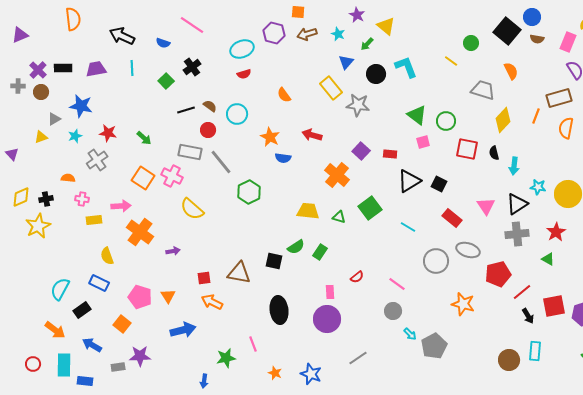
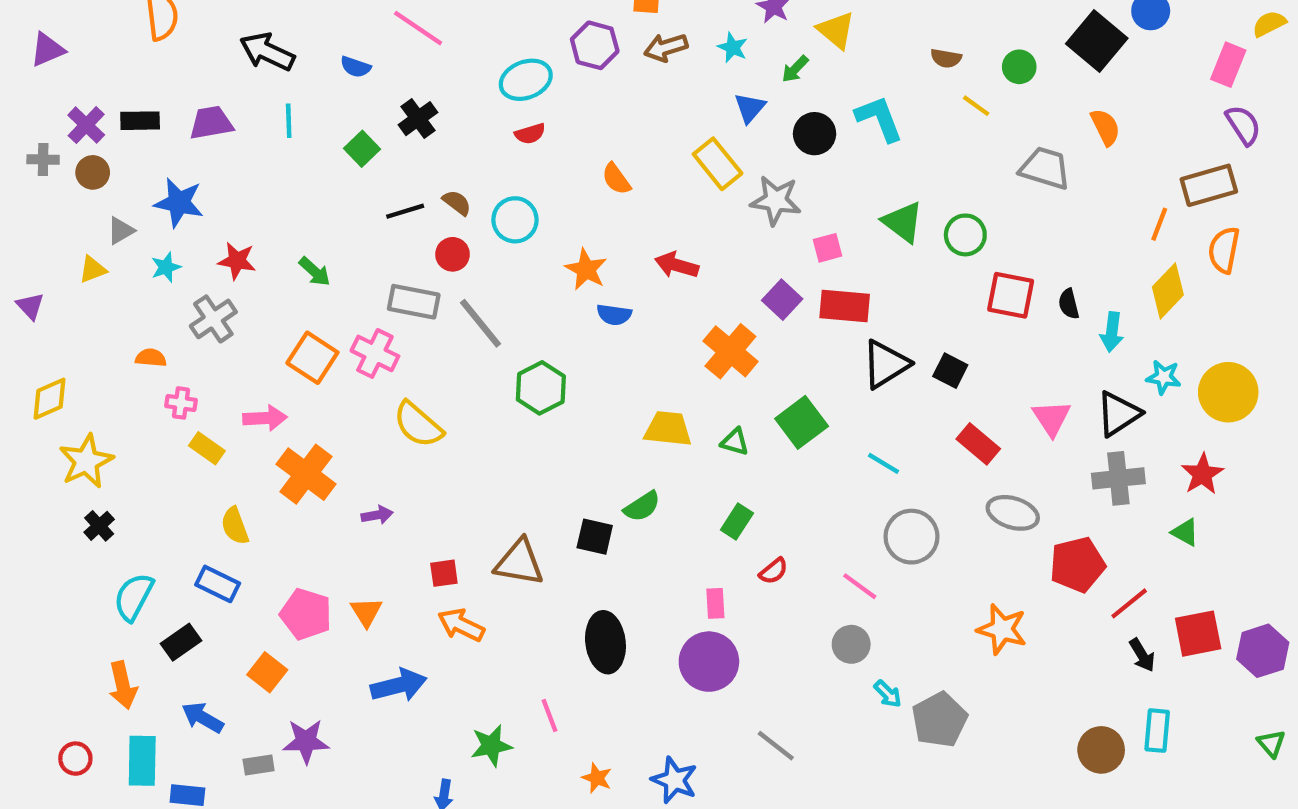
brown semicircle: (537, 39) -> (946, 58), moved
yellow diamond: (503, 120) -> (1168, 291), moved
pink square: (423, 142) -> (827, 248), moved
red rectangle: (390, 154) -> (845, 306), size x1.6
black cross: (46, 199) -> (99, 526), moved, turned -32
yellow rectangle: (94, 220) -> (207, 448), turned 42
green rectangle: (320, 252) -> (737, 522), moved
gray circle: (436, 261) -> (911, 537), moved
orange arrow: (55, 330) -> (123, 685), turned 40
gray line: (358, 358) -> (776, 746), turned 72

